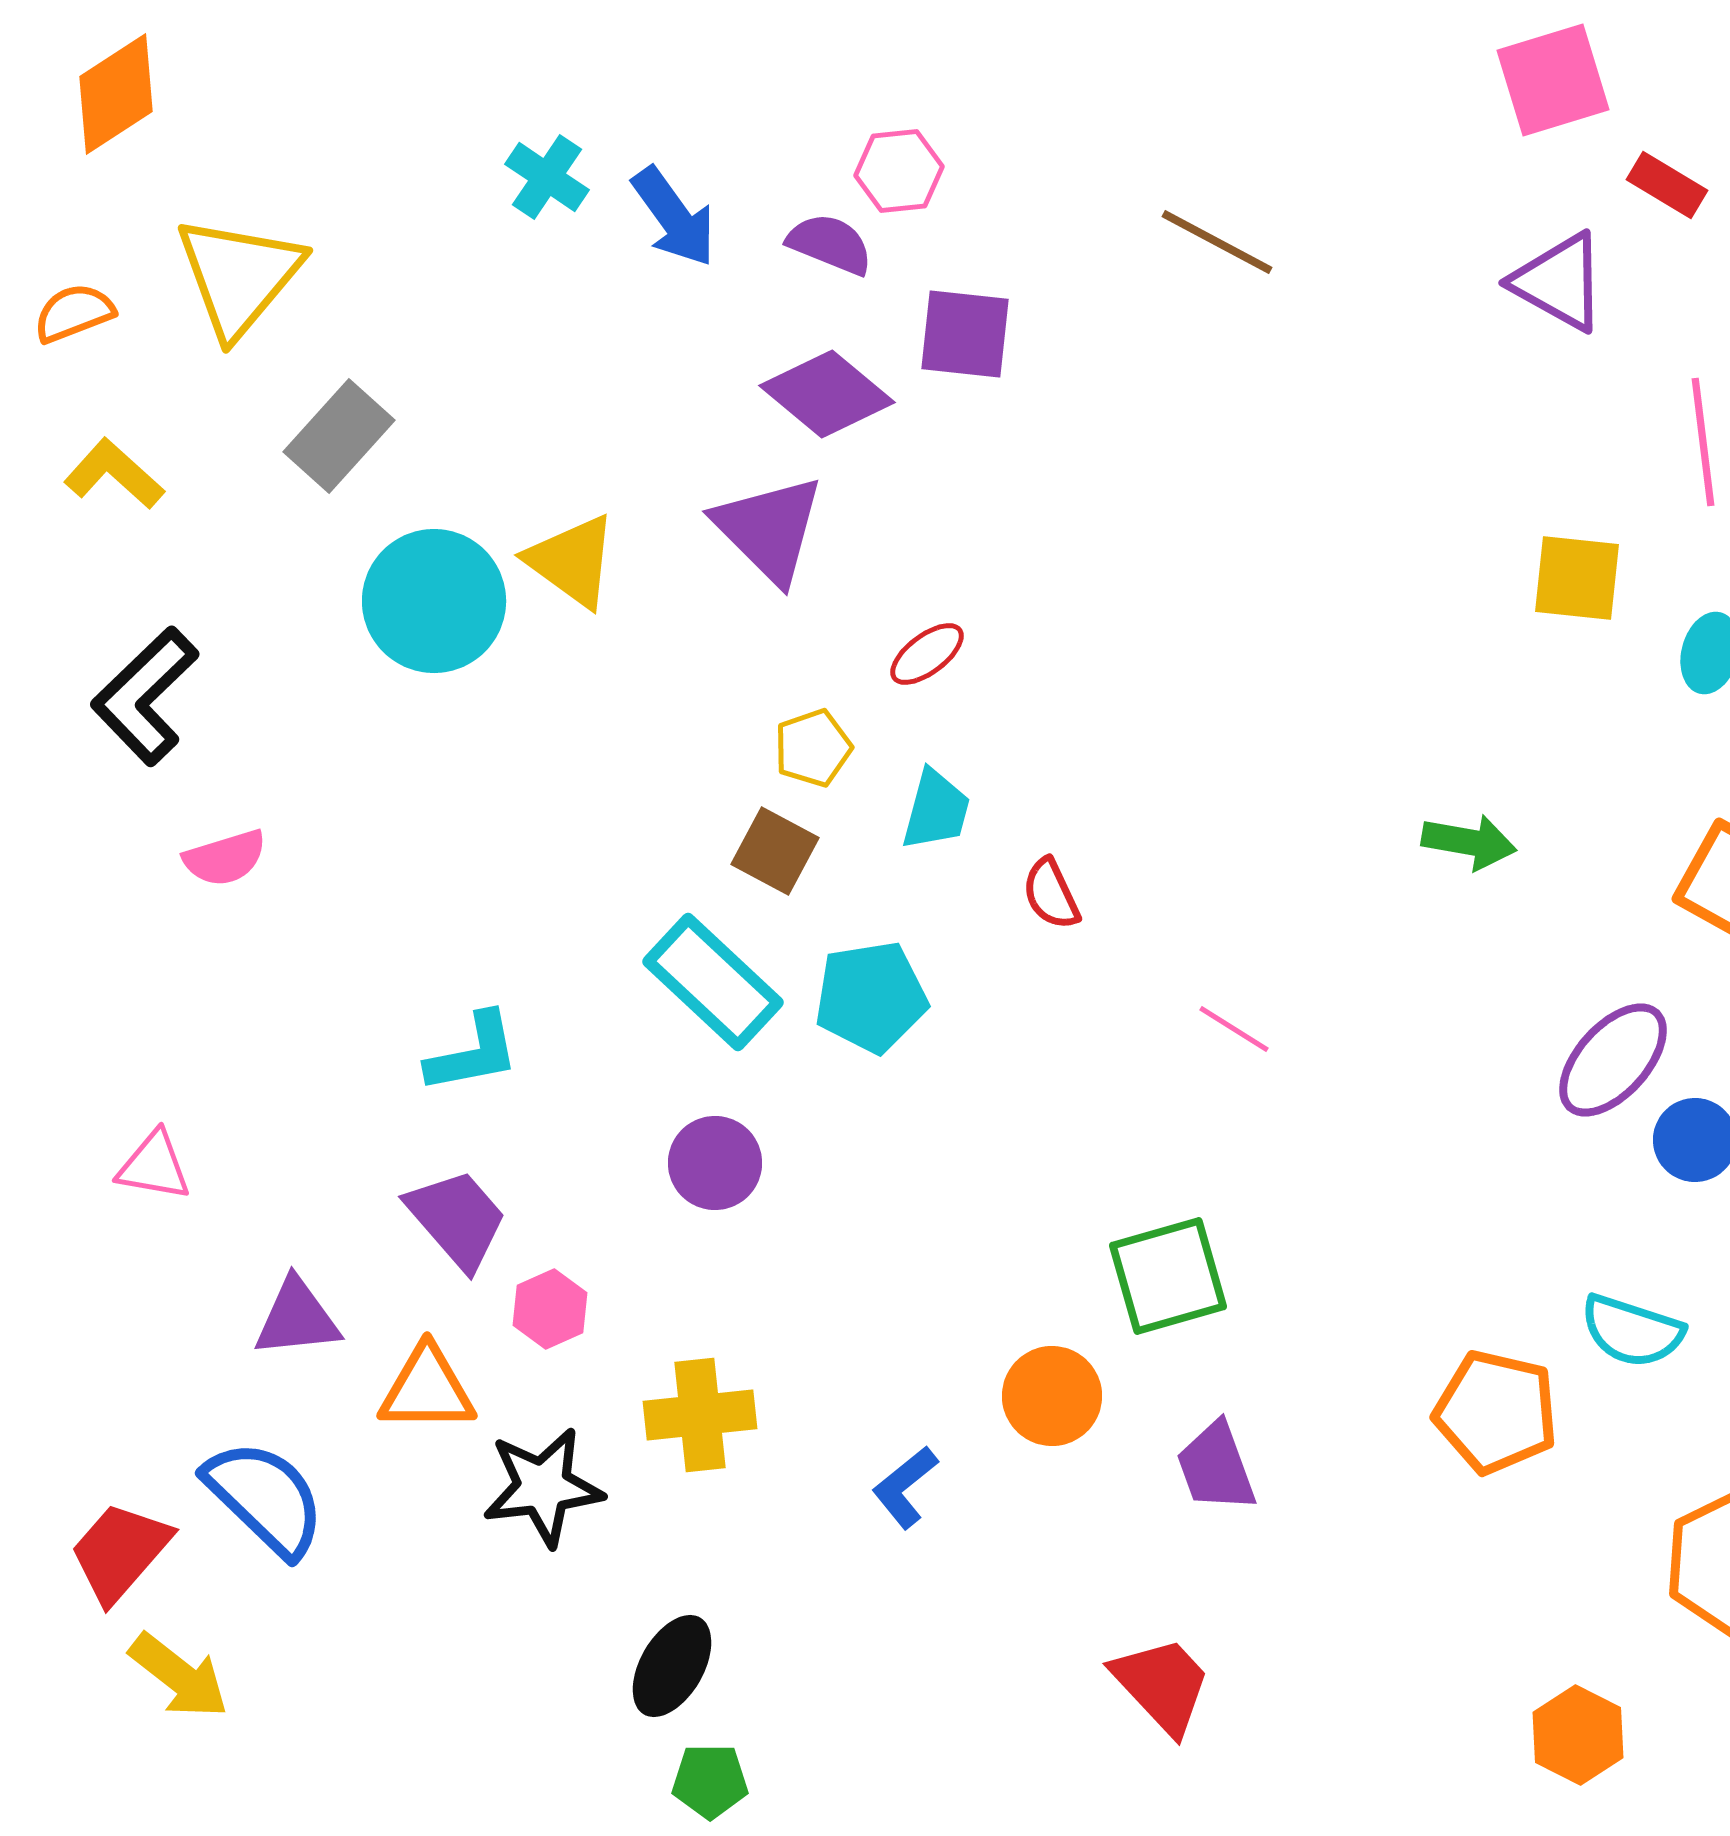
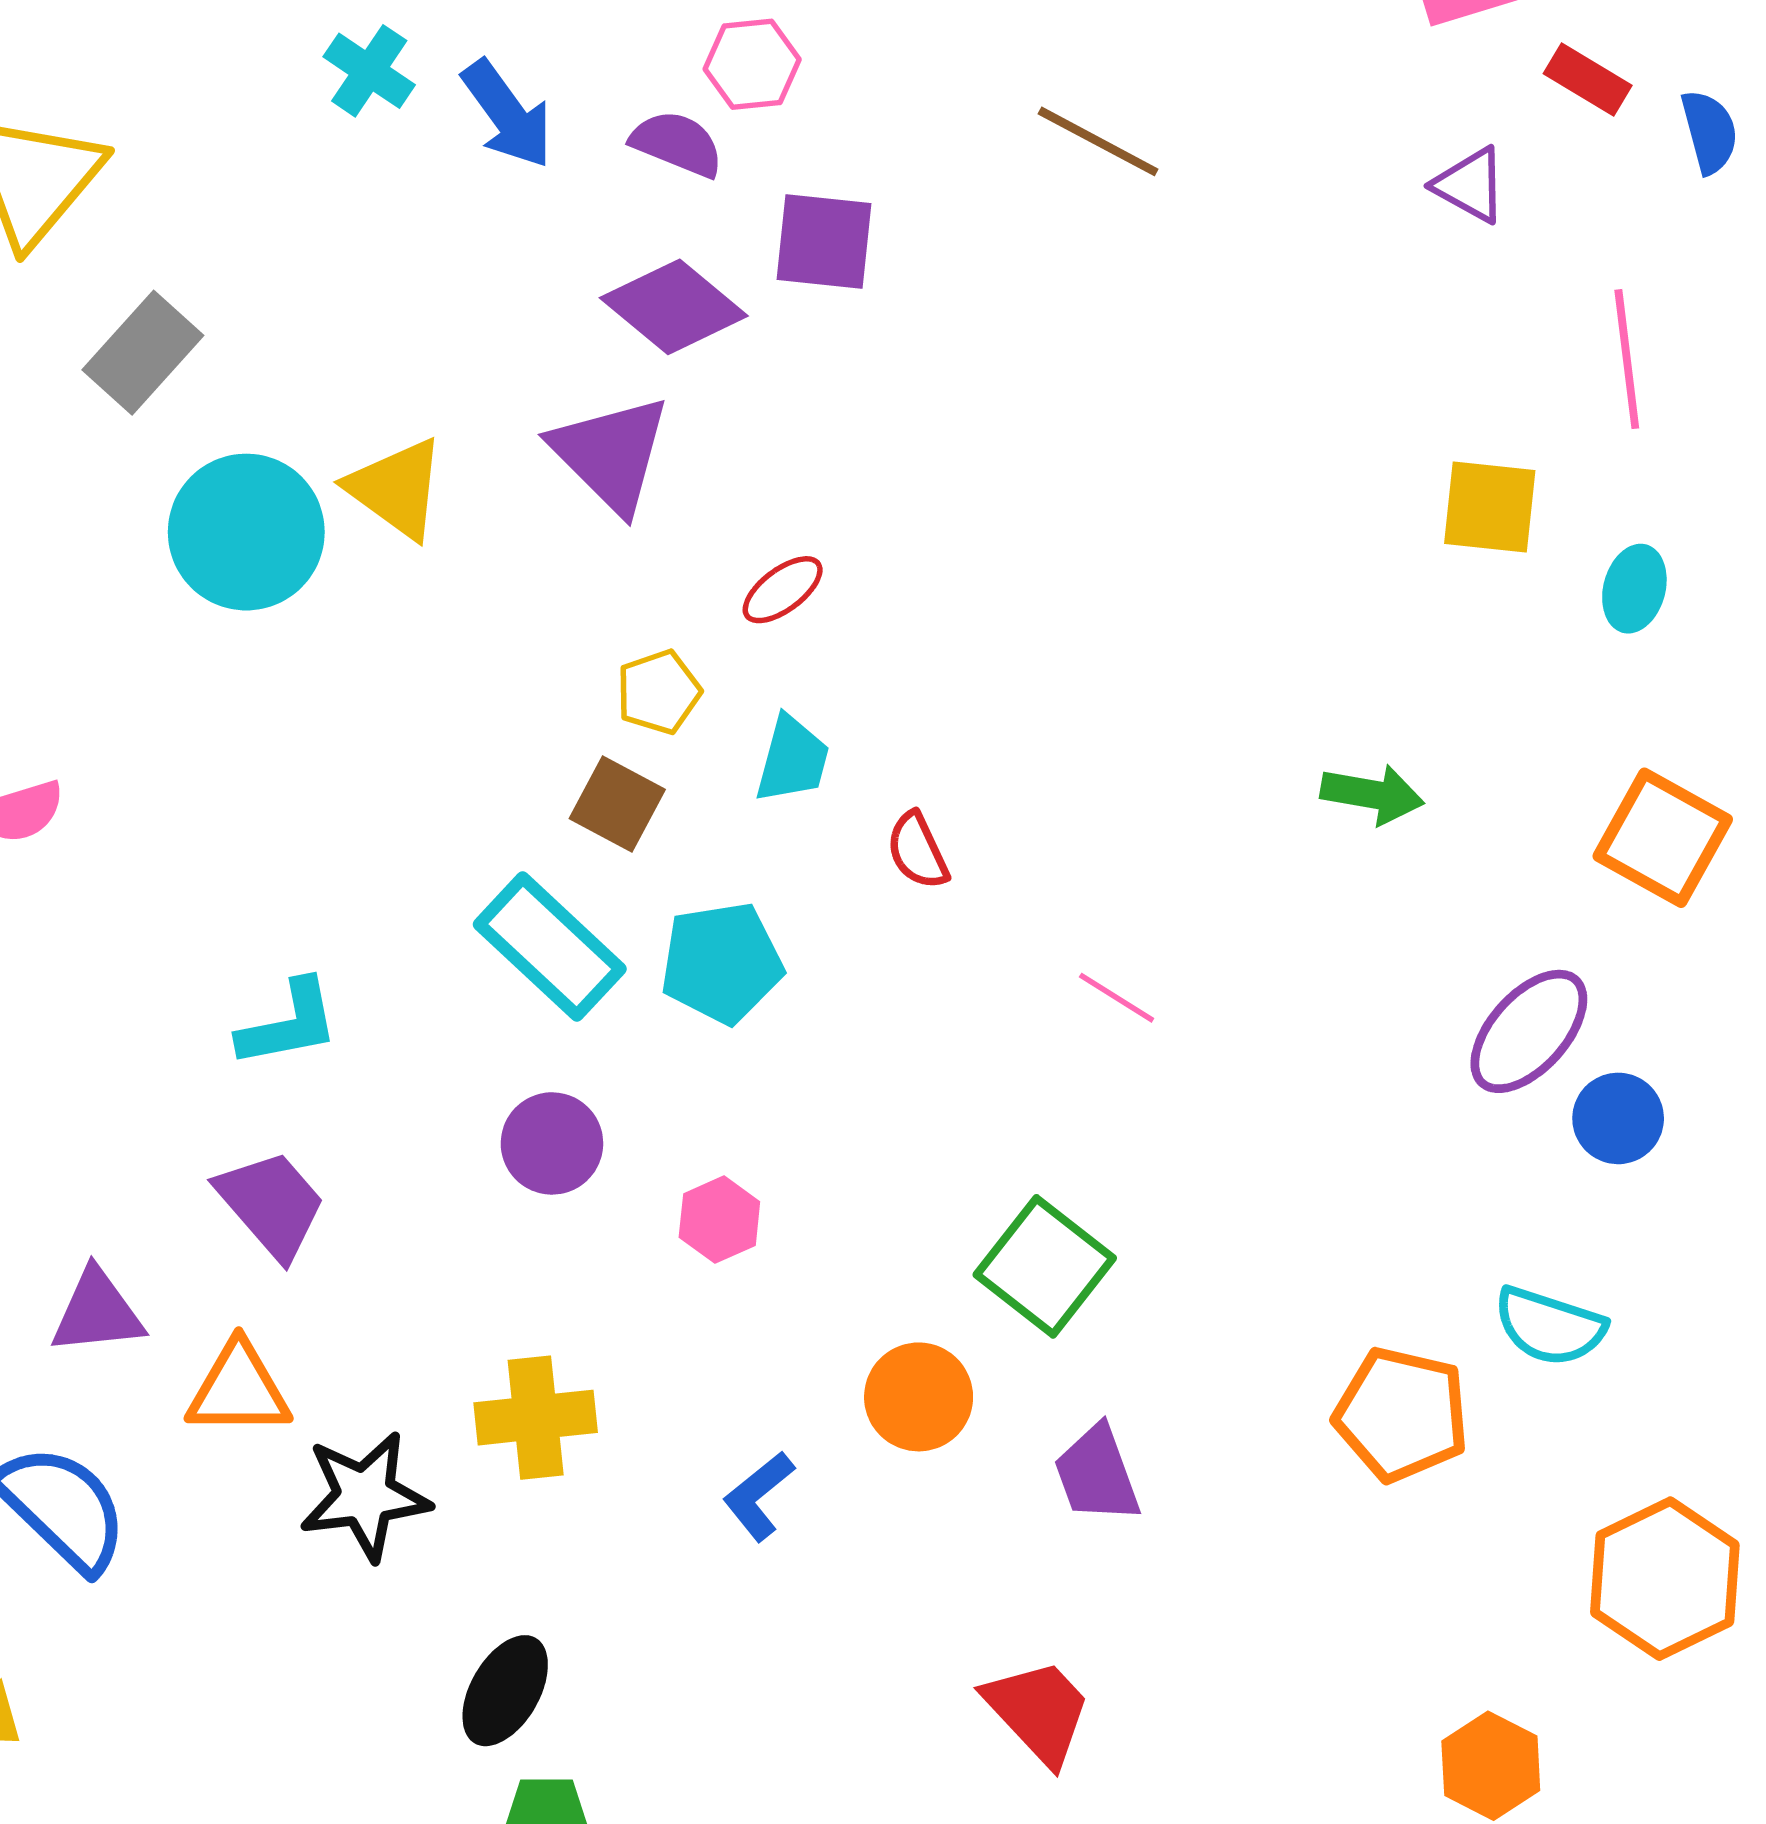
purple triangle: (1559, 282) -> (1470, 185), size x0.7
green square: (1168, 1276) -> (1045, 1266), turned -36
pink hexagon: (550, 1309) -> (719, 1220), moved

